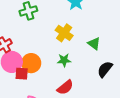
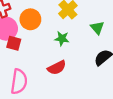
orange circle: (31, 63) -> (30, 19), moved

